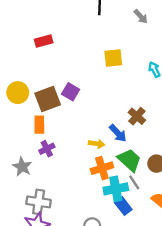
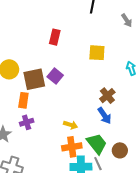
red rectangle: (44, 41) -> (55, 37), moved, turned -70
brown cross: (137, 116) -> (107, 96), moved
blue arrow: (118, 133) -> (105, 116), moved

